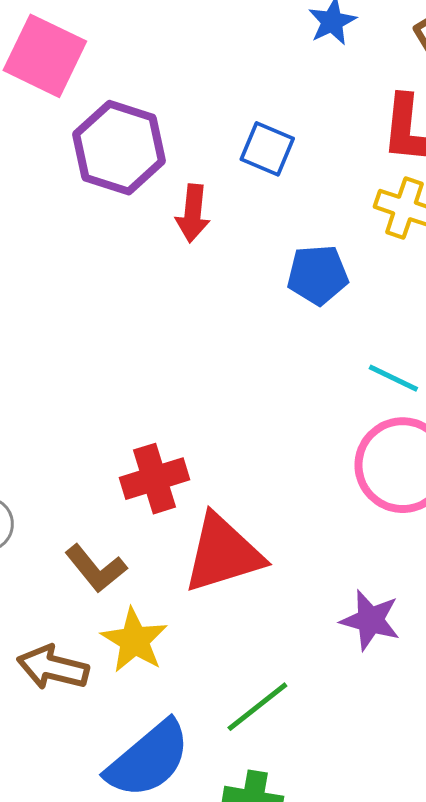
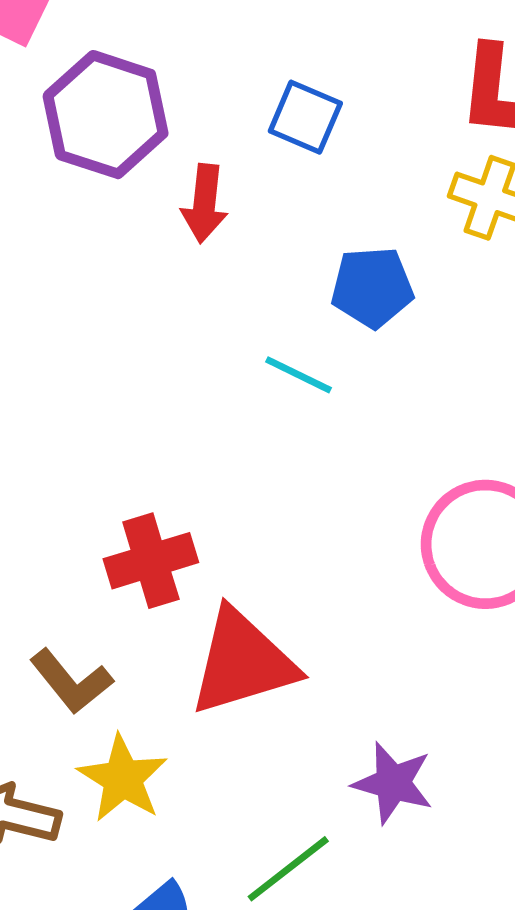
cyan line: (393, 378) -> (299, 375), moved
purple star: (370, 620) -> (393, 783), moved

